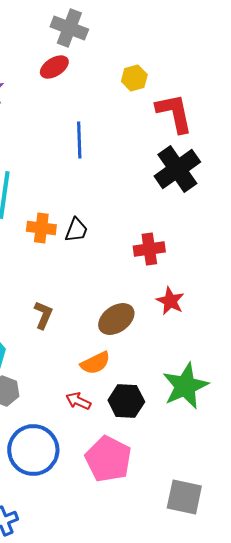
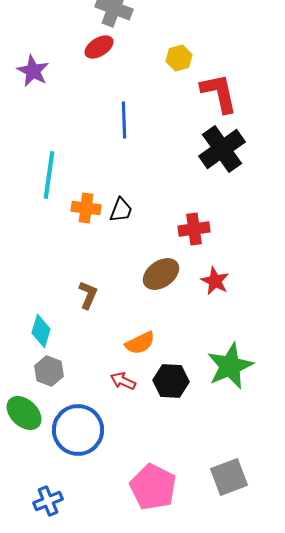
brown ellipse: (116, 319) -> (161, 274), moved
pink pentagon: (108, 459) -> (153, 487), moved
gray square: (184, 497) -> (229, 477), turned -33

